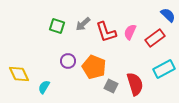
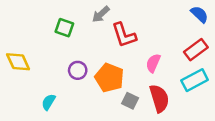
gray arrow: (83, 24) -> (101, 14), moved
pink semicircle: (130, 32) -> (153, 63), moved
red rectangle: (155, 38) -> (196, 50), moved
yellow diamond: (19, 74) -> (18, 62), moved

